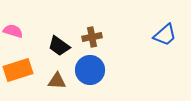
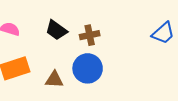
black trapezoid: (59, 46) -> (56, 30), moved

